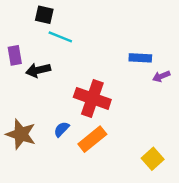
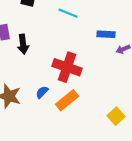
cyan line: (60, 37) -> (68, 13), moved
black arrow: (38, 70) -> (23, 44), turned -84

